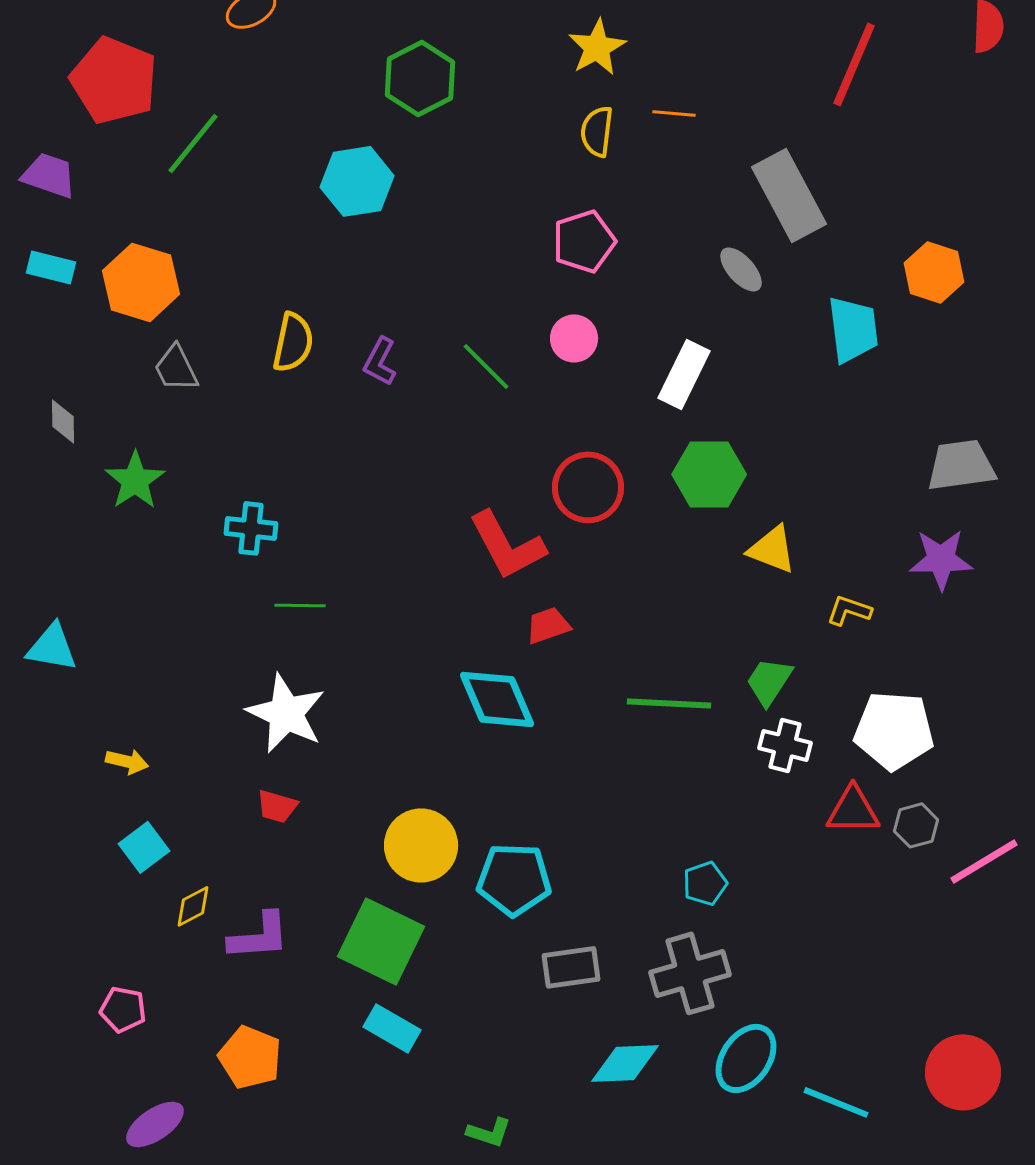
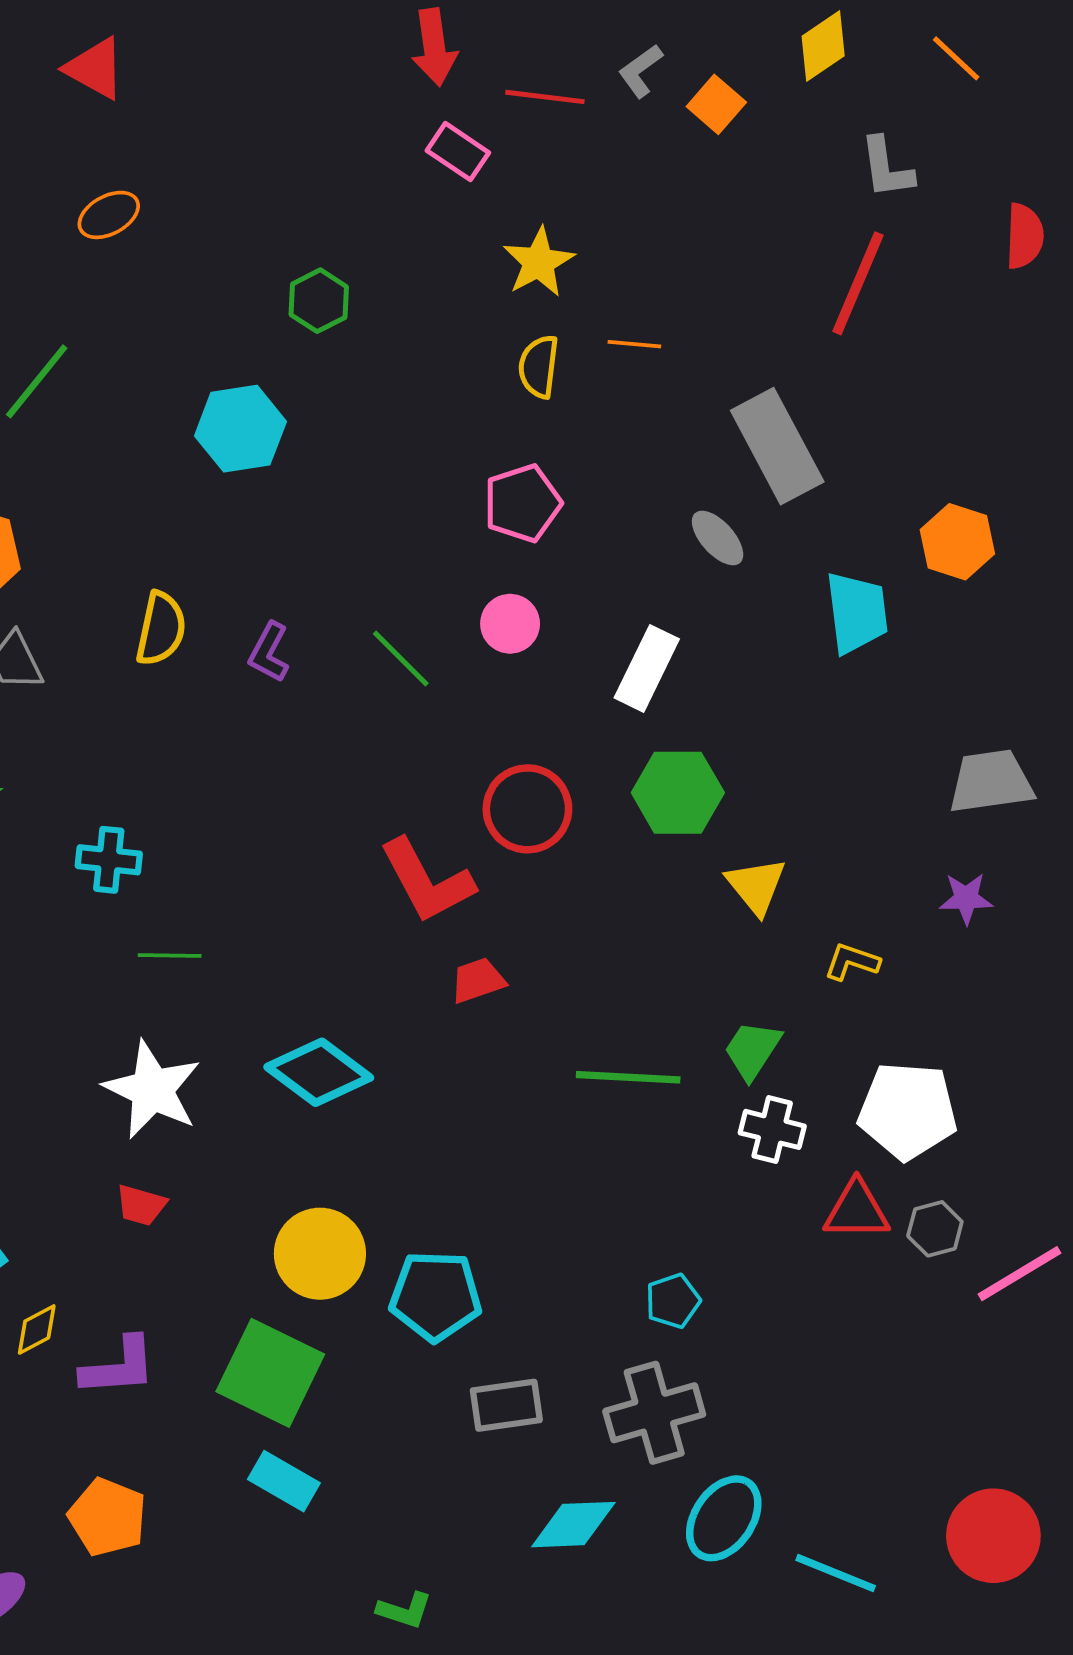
green hexagon: (420, 78) -> (319, 301), size x0.7
yellow triangle: (772, 549) -> (756, 886), turned 30
purple star: (941, 559) -> (966, 898), size x0.7
cyan diamond: (497, 699) -> (319, 1072), moved, turned -30

